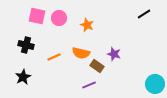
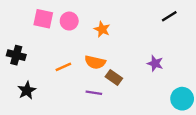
black cross: (26, 45) -> (16, 55), moved
purple star: (114, 54) -> (155, 63), moved
purple line: (89, 85) -> (94, 93), moved, turned 32

